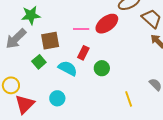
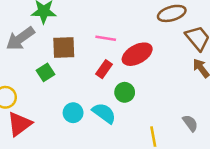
red ellipse: (107, 24) -> (137, 54), moved
cyan semicircle: (68, 68) -> (104, 113), moved
cyan circle: (57, 98) -> (73, 113), moved

